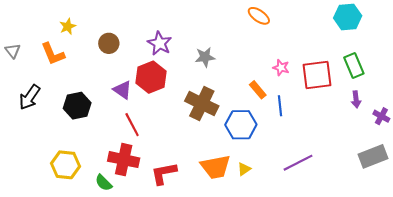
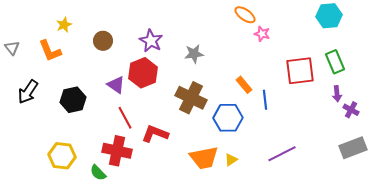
pink star: (281, 68) -> (262, 34), moved
purple cross: (381, 116) -> (351, 110), moved
red L-shape: (164, 173) -> (155, 134), moved, turned 32

